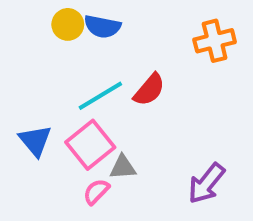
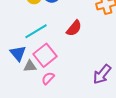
cyan line: (100, 96) -> (36, 31), moved
gray triangle: (123, 167) -> (30, 66), moved

